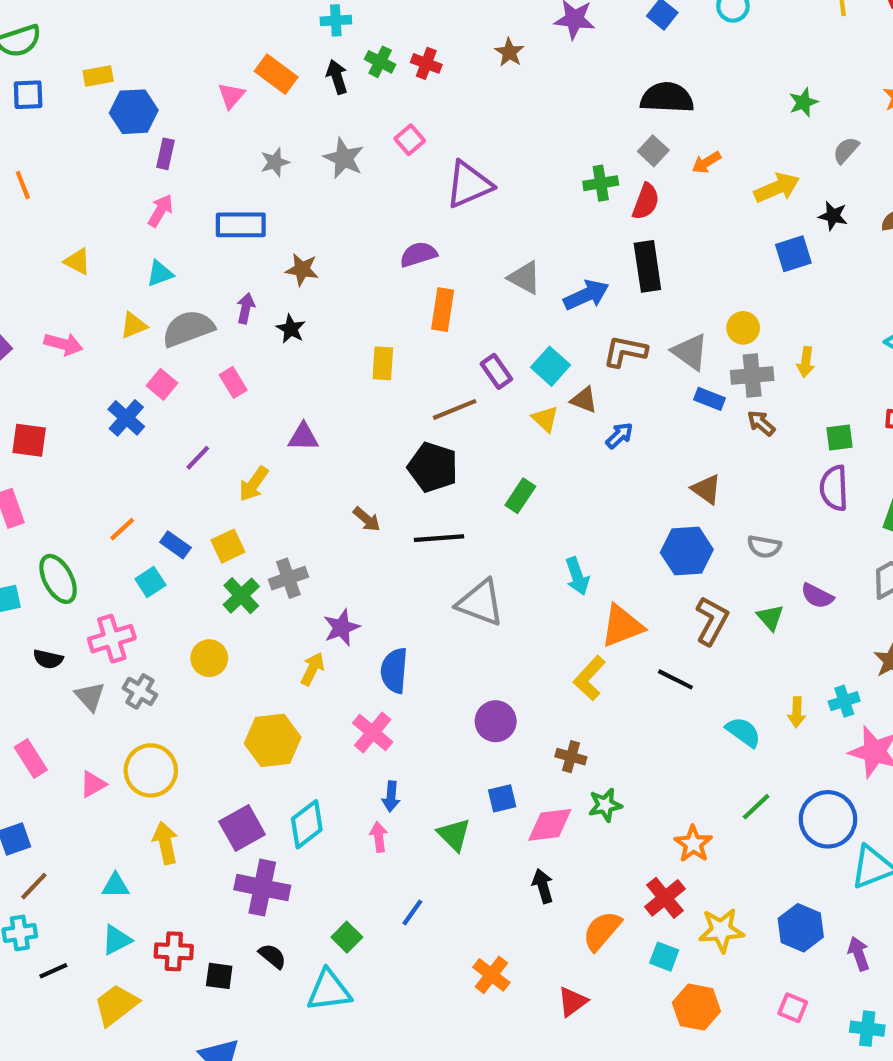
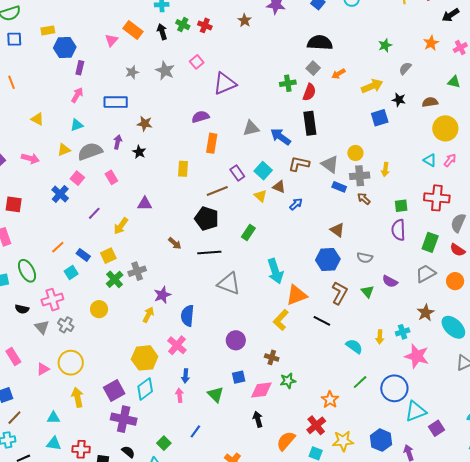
gray triangle: (524, 278) -> (251, 128), turned -42
blue arrow: (586, 295) -> (281, 137), turned -120
cyan arrow: (577, 576) -> (275, 271), size x1.4
yellow hexagon: (273, 740) -> (145, 358), moved
cyan triangle: (117, 940) -> (54, 444), turned 35

